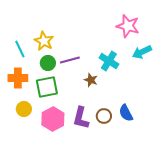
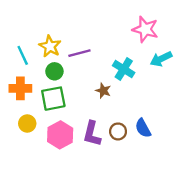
purple line: (70, 60) -> (79, 53), moved

